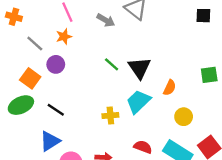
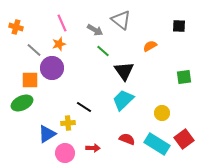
purple circle: (56, 64) -> (52, 68), size x1.5
green line: (112, 64) -> (103, 51), moved
orange square: (30, 78) -> (30, 80), turned -36
orange semicircle: (170, 88) -> (150, 46), moved, turned -144
black line: (56, 110) -> (84, 107), moved
yellow cross: (110, 116) -> (68, 123), moved

